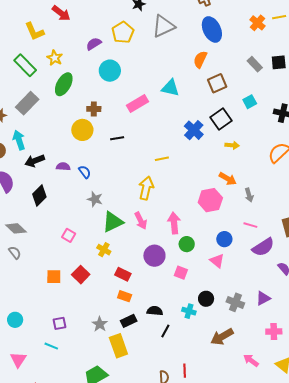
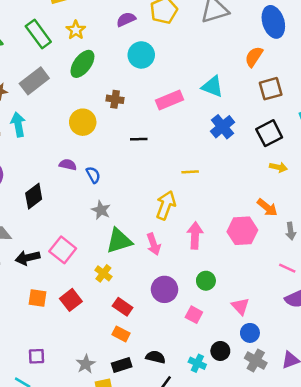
yellow circle: (82, 130) -> (83, 122), moved
blue cross: (194, 130) -> (223, 127), moved
black arrow: (35, 161) -> (28, 258), moved
pink arrow: (174, 223) -> (195, 235), moved
pink square: (69, 235) -> (63, 250), size x1.5
blue circle: (224, 239) -> (250, 333), moved

